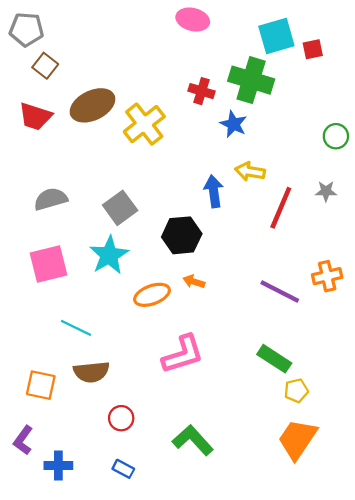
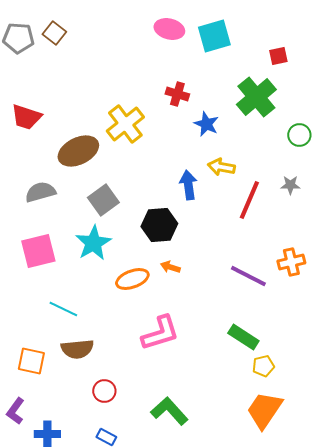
cyan square: (276, 36) -> (214, 36), moved
brown square: (45, 66) -> (54, 33), moved
green cross: (251, 80) -> (256, 97), moved, turned 33
brown ellipse: (93, 105) -> (78, 151), moved

